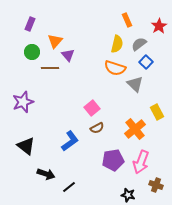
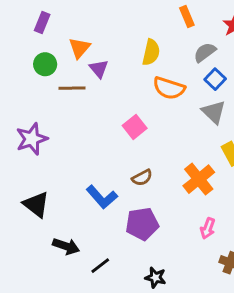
yellow semicircle: (117, 44) -> (151, 52), moved
gray triangle: (135, 84) -> (214, 112), moved
pink square: (92, 108) -> (135, 127), moved
blue L-shape: (70, 141) -> (102, 197), turned 85
purple pentagon: (113, 160) -> (142, 224), moved
pink arrow: (141, 162) -> (208, 228), size x0.6
black star: (128, 195) -> (156, 278), moved

